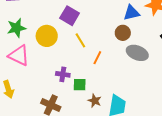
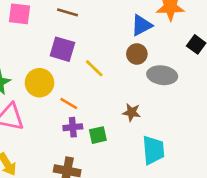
yellow line: (80, 40) -> (94, 68), moved
orange line: (97, 58) -> (69, 103), moved, turned -72
brown star: (95, 101) -> (132, 112), moved

